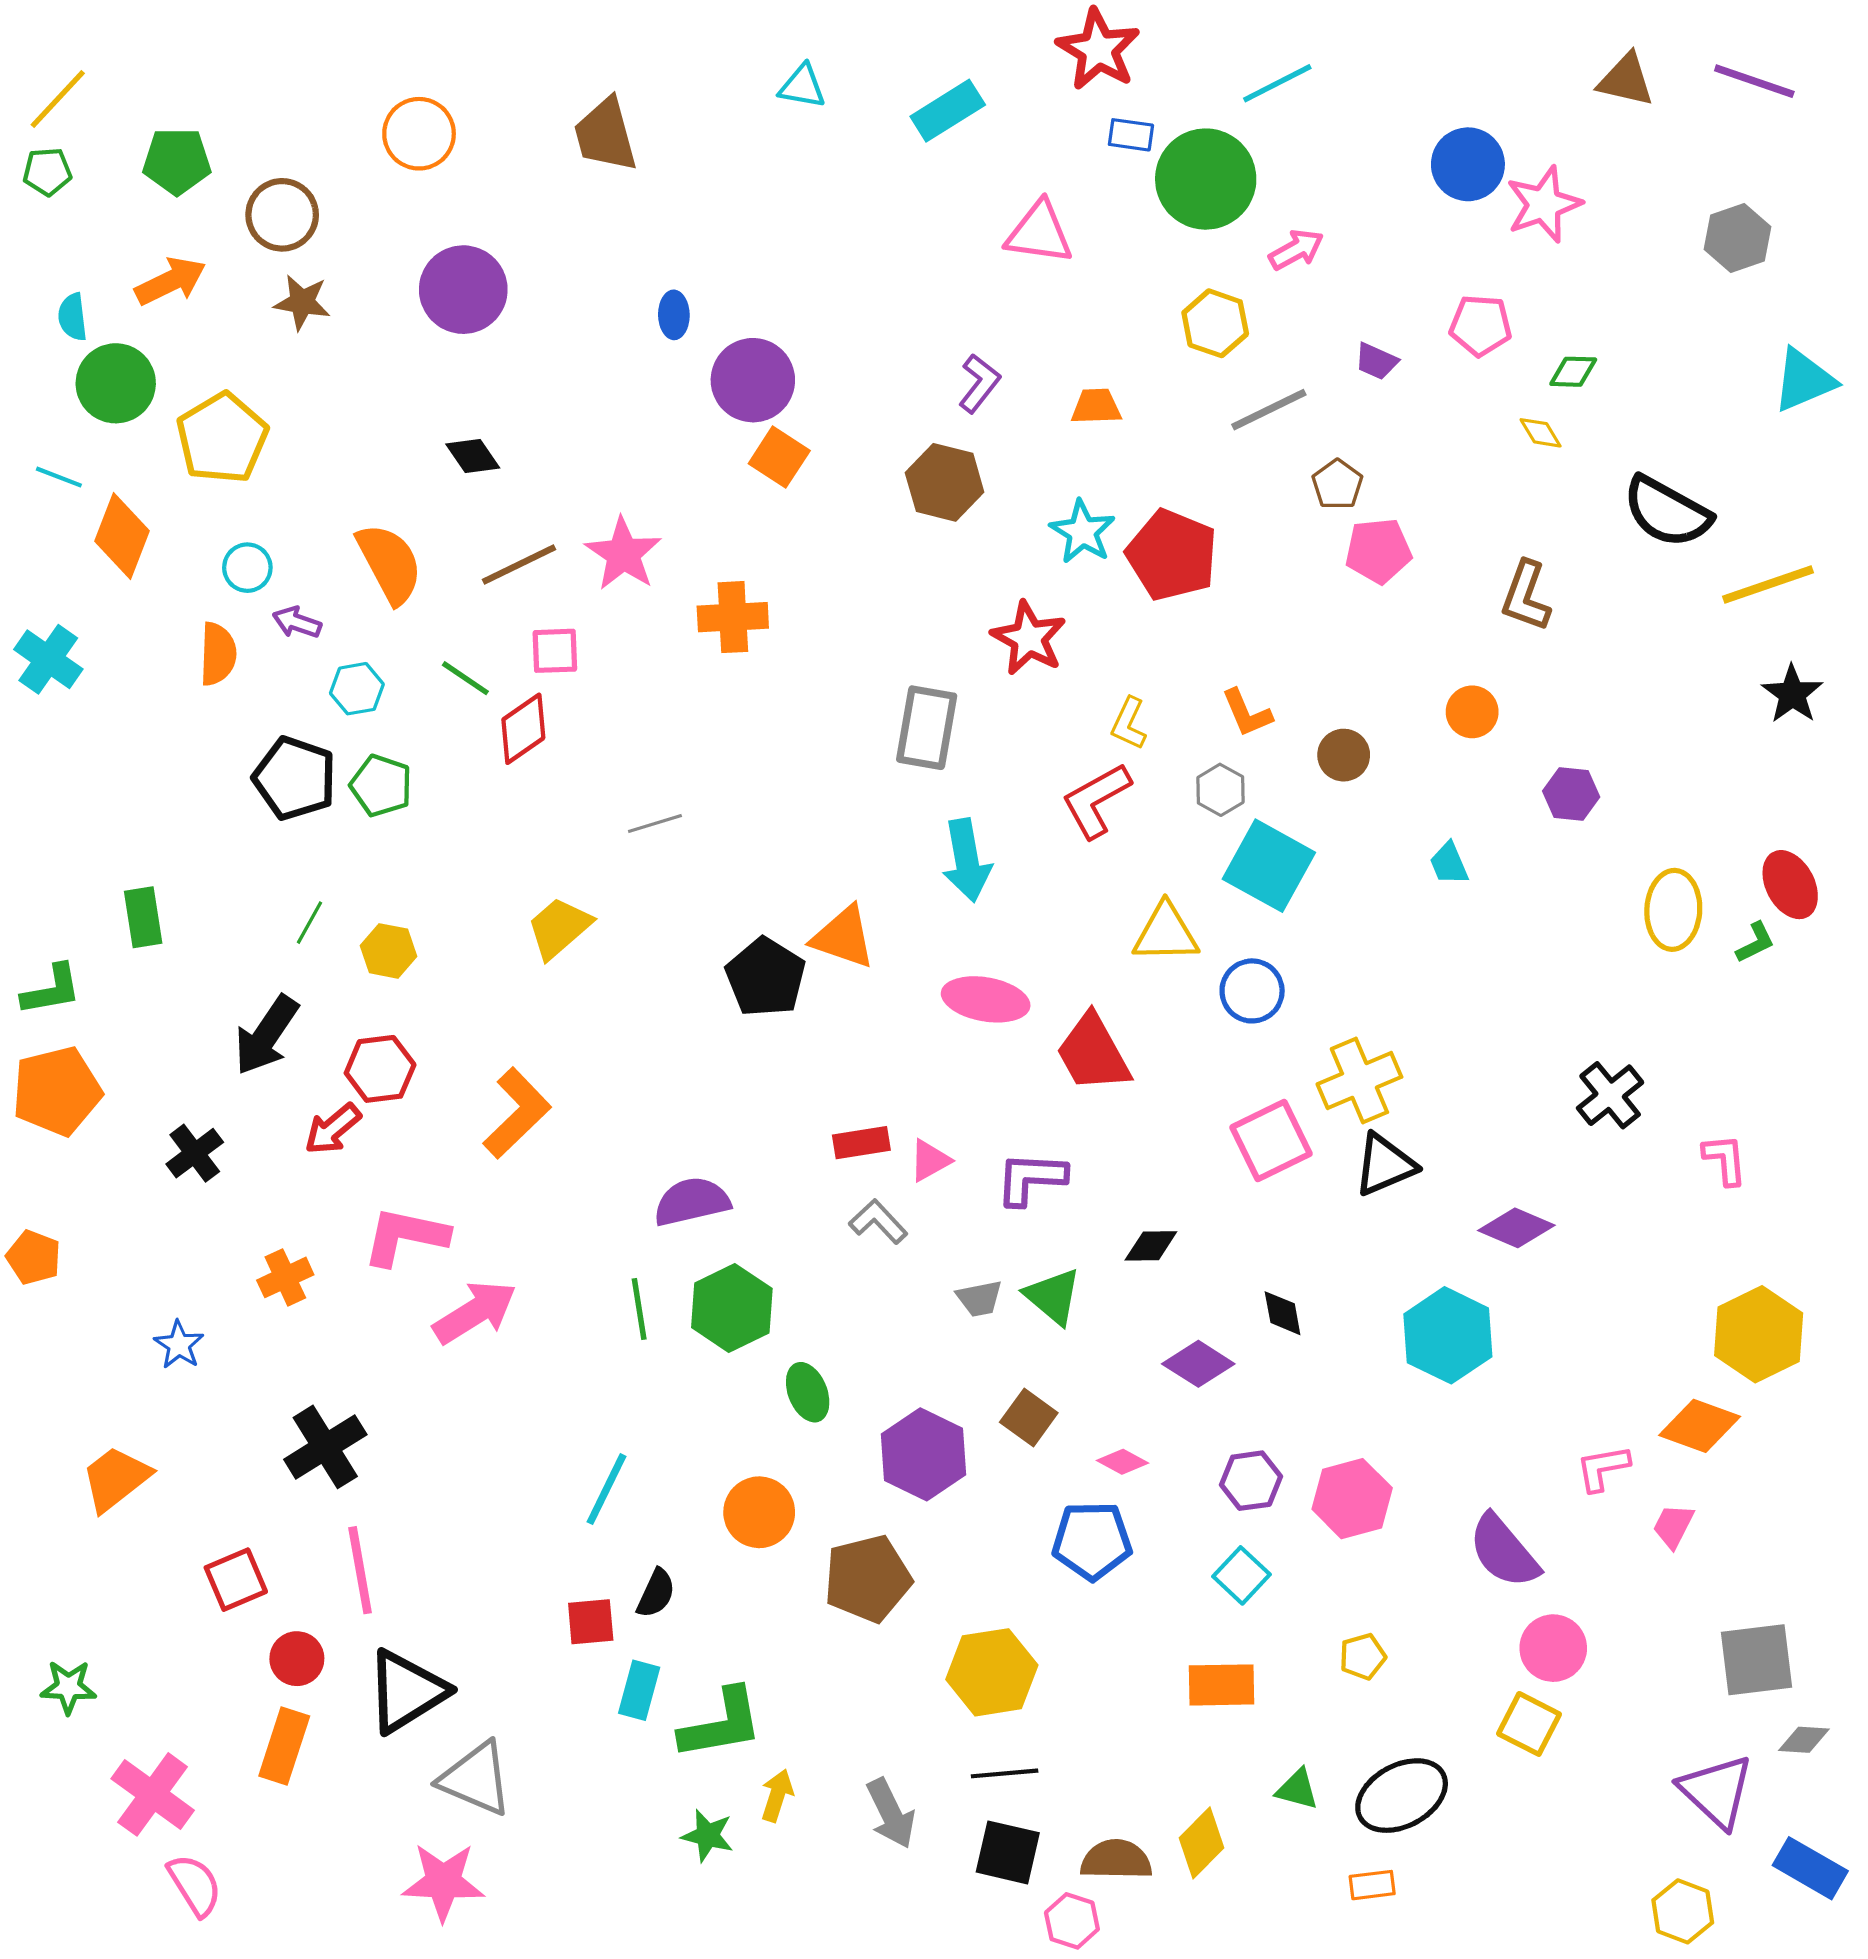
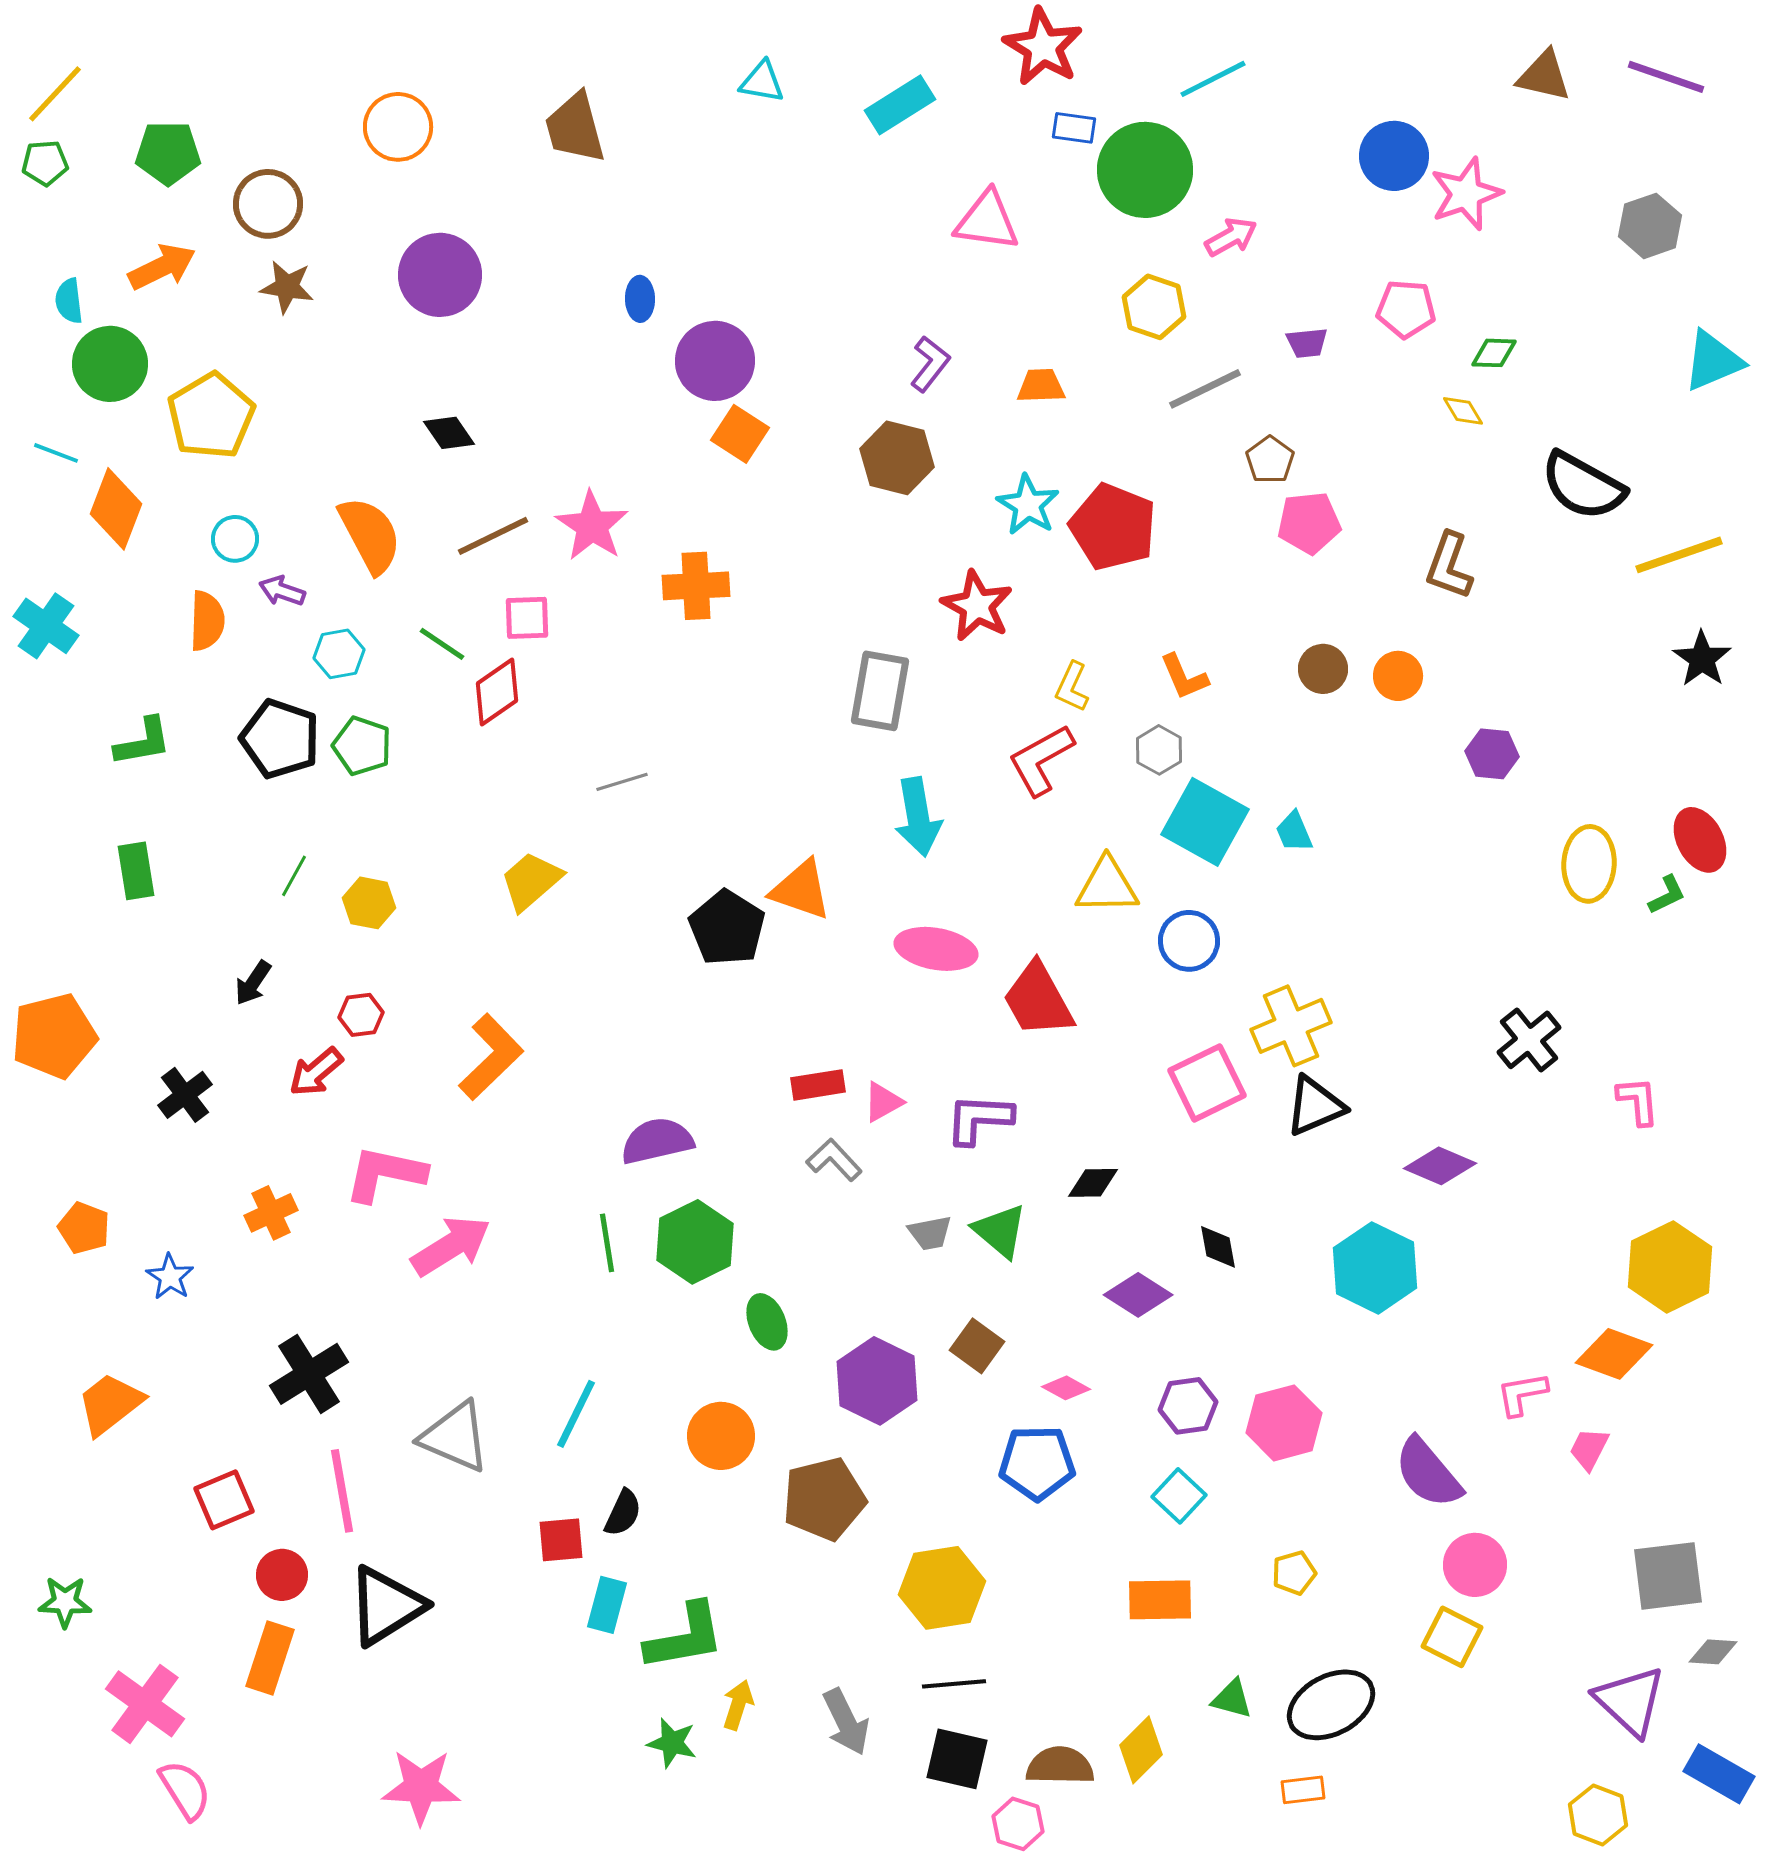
purple trapezoid: (1376, 361) -> (1307, 343), turned -30
brown circle: (1344, 755) -> (1323, 669), moved
cyan trapezoid: (1449, 864) -> (1294, 832), moved
green L-shape: (52, 990) -> (143, 742), moved
black arrow: (266, 1035) -> (253, 983), size x0.6
red hexagon: (380, 1069) -> (361, 1015), size x0.7
orange pentagon: (34, 1257) -> (84, 1228), moved
gray triangle: (476, 1779) -> (455, 1437), moved

